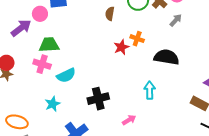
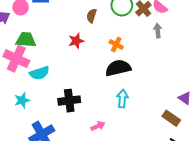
gray arrow: (176, 20) -> (158, 31), turned -56
red star: (121, 47) -> (76, 41), moved
black semicircle: (167, 57) -> (118, 68), moved, turned -30
pink cross: (42, 64) -> (16, 59), size x1.4

